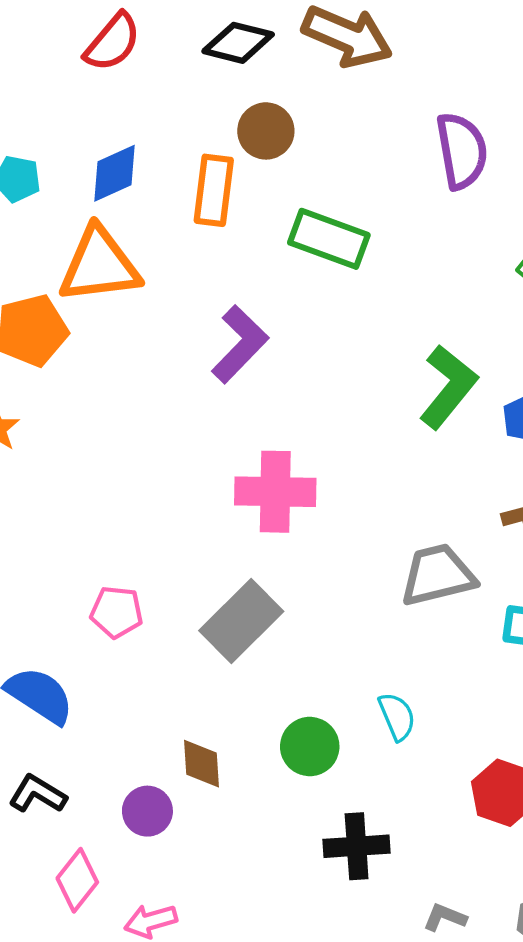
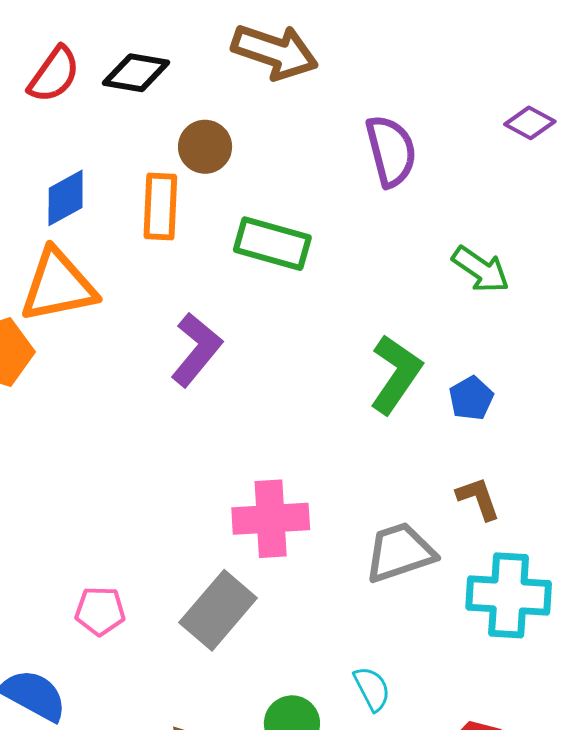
black diamond: (238, 43) -> (136, 73), moved
pink cross: (275, 492) -> (271, 519), moved

